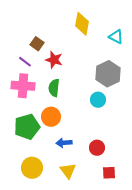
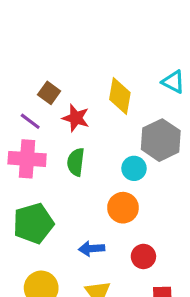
yellow diamond: (82, 24) -> (120, 96), moved
cyan circle: (98, 100) -> (134, 168), moved
orange circle: (51, 117) -> (123, 208), moved

